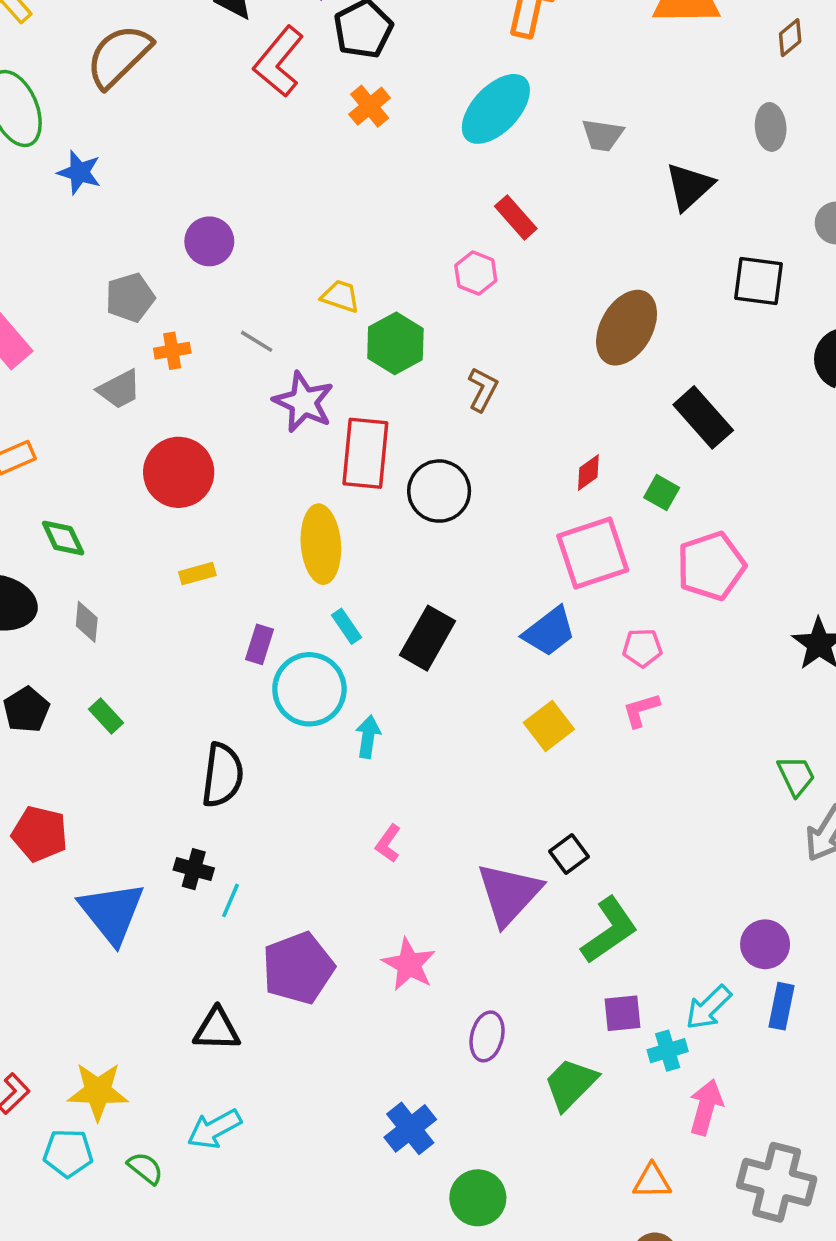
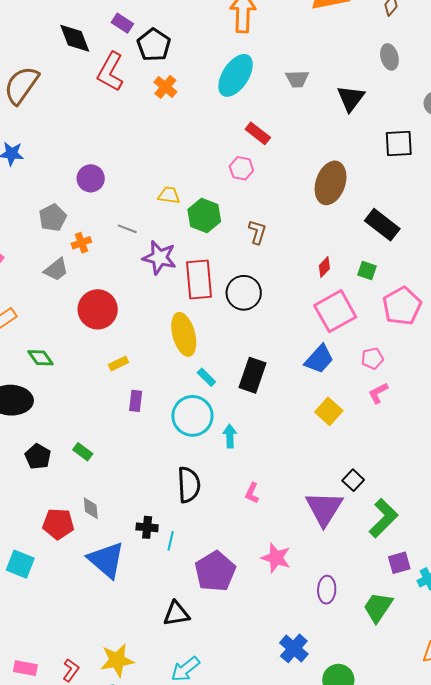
gray diamond: (87, 622) -> (91, 508), moved
purple rectangle: (260, 644) -> (136, 401), moved
black semicircle: (223, 775) -> (189, 485), moved

